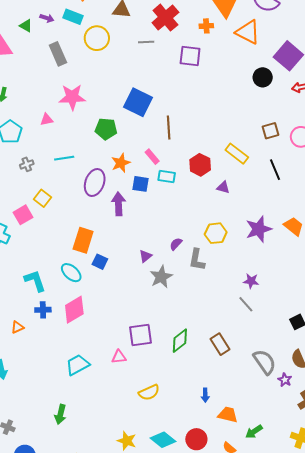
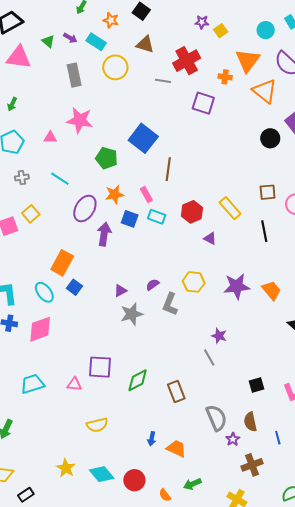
cyan line: (64, 158) -> (60, 179), turned 30
orange trapezoid: (228, 415) -> (176, 448), moved

